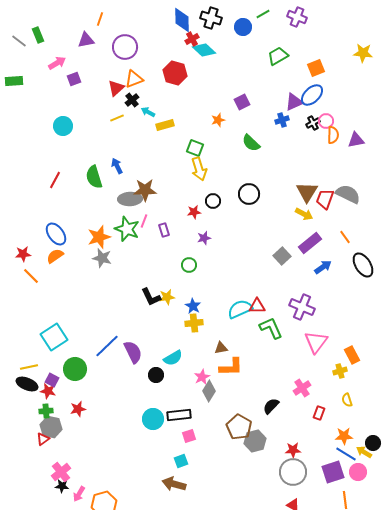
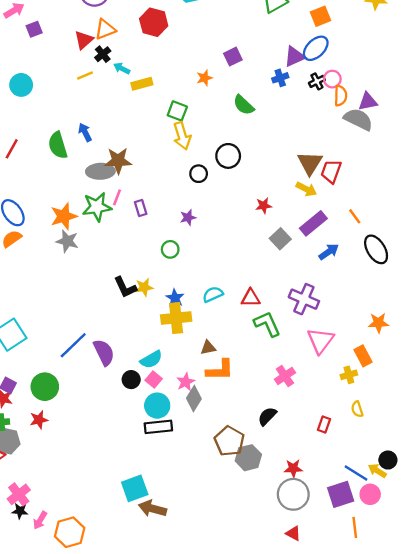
black circle: (249, 194) -> (228, 156), moved
gray semicircle: (348, 194) -> (358, 119), moved
red star: (194, 212) -> (264, 206), moved
green star: (127, 229) -> (97, 207), turned -30
cyan semicircle: (240, 309) -> (213, 294), moved, size x0.7
yellow cross: (194, 323) -> (176, 318), size x1.4
green circle: (75, 369) -> (45, 387), moved
pink cross: (302, 388) -> (285, 376), moved
cyan circle: (153, 419) -> (157, 406), moved
pink square: (189, 436) -> (154, 380), moved, turned -32
orange star: (344, 436) -> (378, 323), moved
cyan square: (181, 461) -> (135, 488), moved, size x1.6

